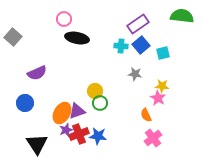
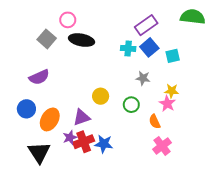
gray square: (13, 37) -> (47, 39), moved
green circle: (100, 103) -> (131, 105), moved
orange ellipse: (62, 113) -> (50, 119), moved

